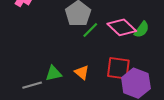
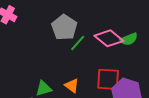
green semicircle: (142, 29) -> (129, 39), turned 36

